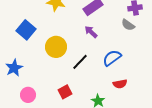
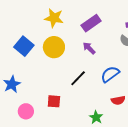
yellow circle: (56, 47) -> (54, 47), moved
red square: (65, 92) -> (54, 101), moved, turned 32

